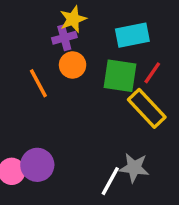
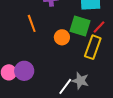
orange circle: (73, 65) -> (62, 37), moved
yellow rectangle: (147, 108) -> (93, 47), turned 55

